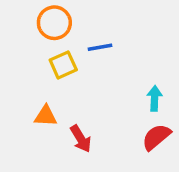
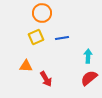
orange circle: (54, 23) -> (42, 13), moved
blue line: (100, 47) -> (62, 38), moved

